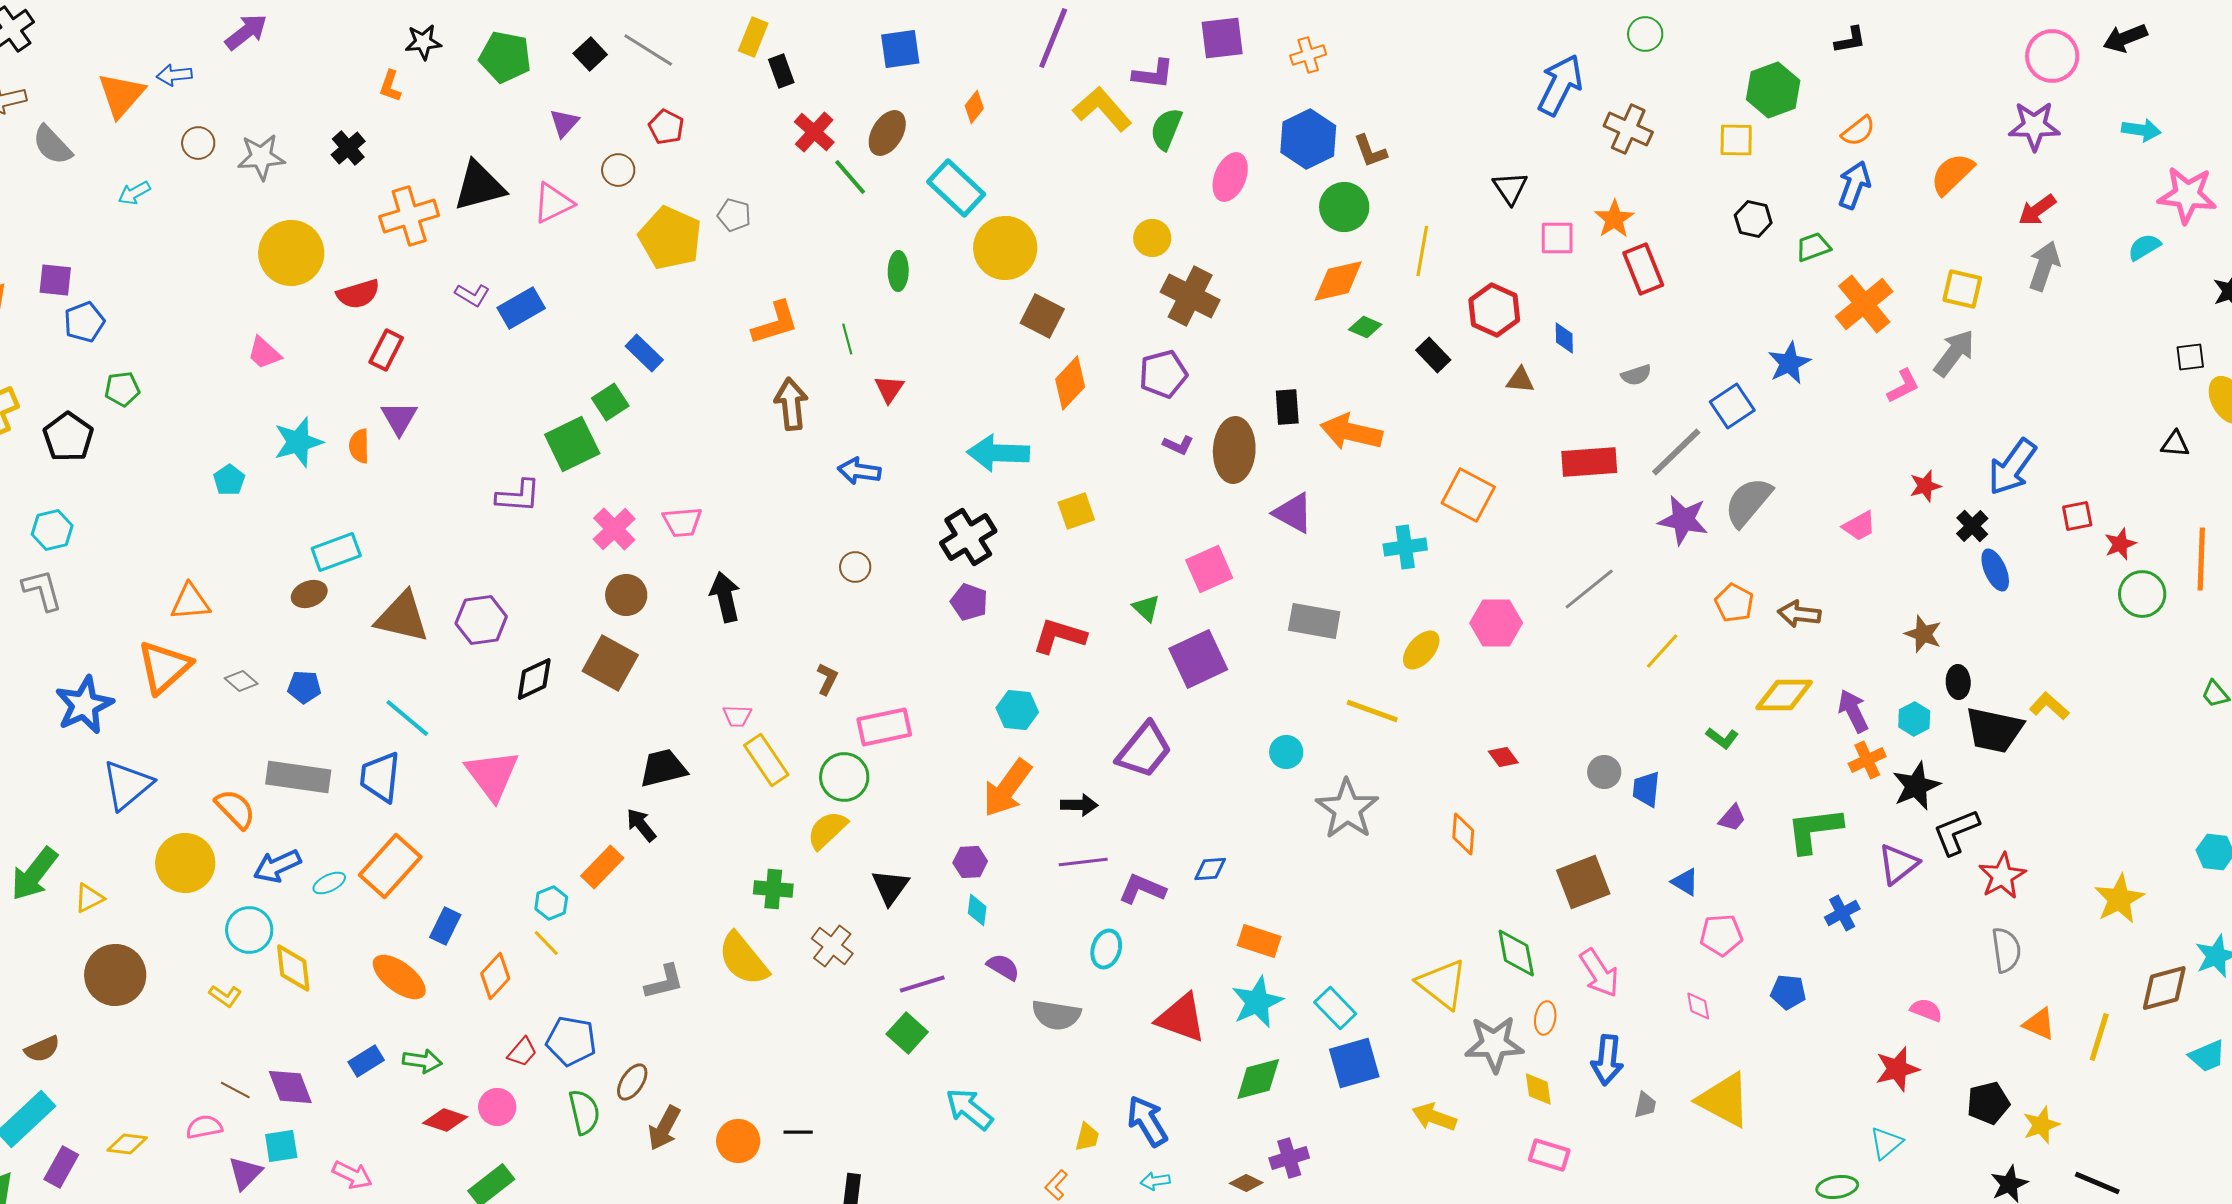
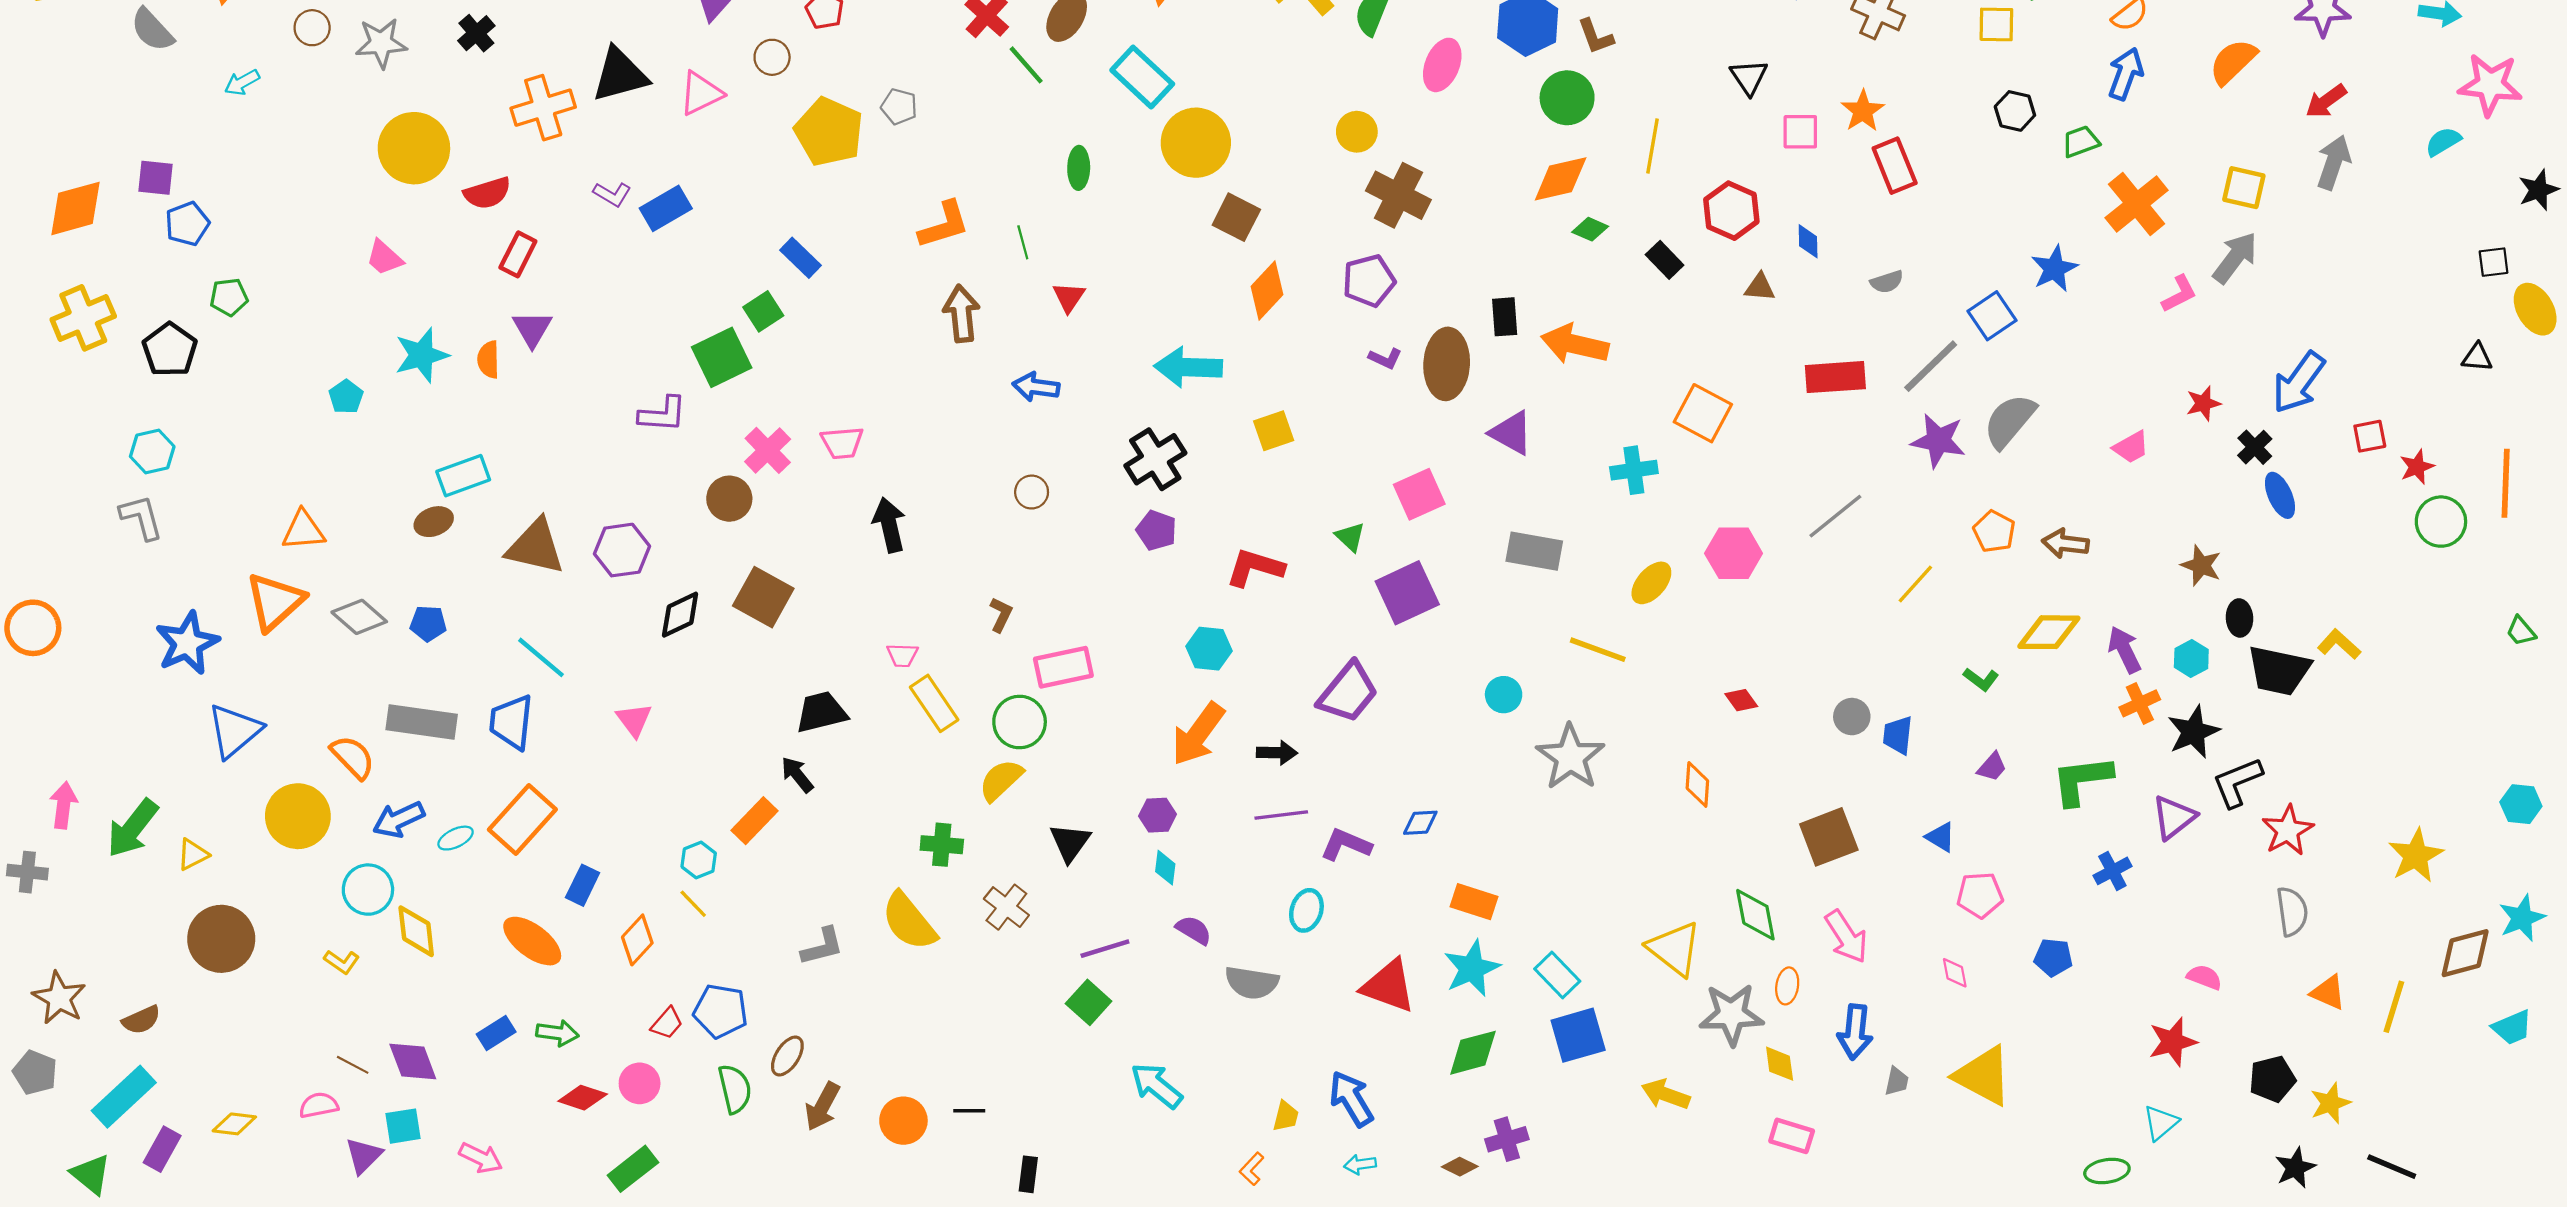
brown circle: (626, 595) -> (729, 499), moved
gray diamond: (241, 681) -> (359, 617), size x1.5
pink triangle: (492, 775) -> (634, 720), size x0.6

